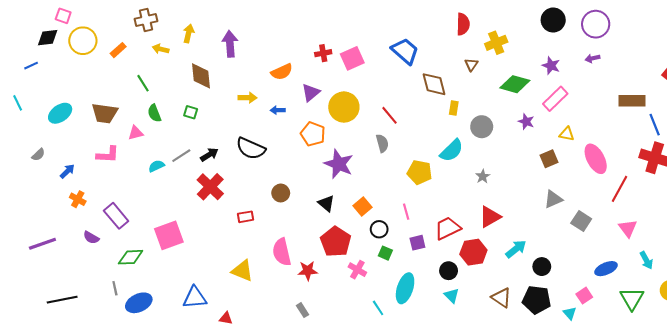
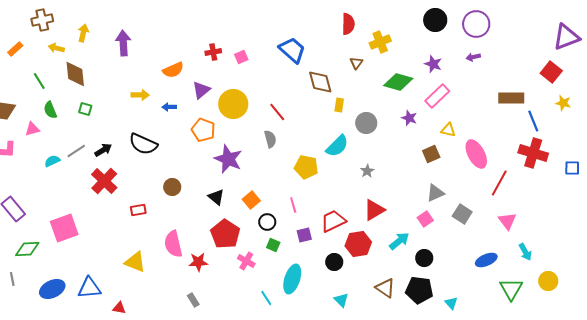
pink square: (352, 58) -> (241, 57), size x0.6
brown diamond: (201, 76) -> (75, 74), moved
cyan triangle: (452, 296) -> (341, 300), moved
pink square: (584, 296) -> (425, 219), moved
blue ellipse: (139, 303) -> (52, 289), moved

